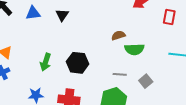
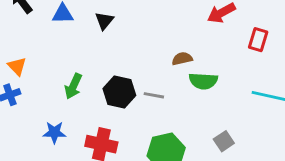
gray line: (120, 74) -> (154, 95), moved
gray square: (146, 81) -> (224, 141), moved

